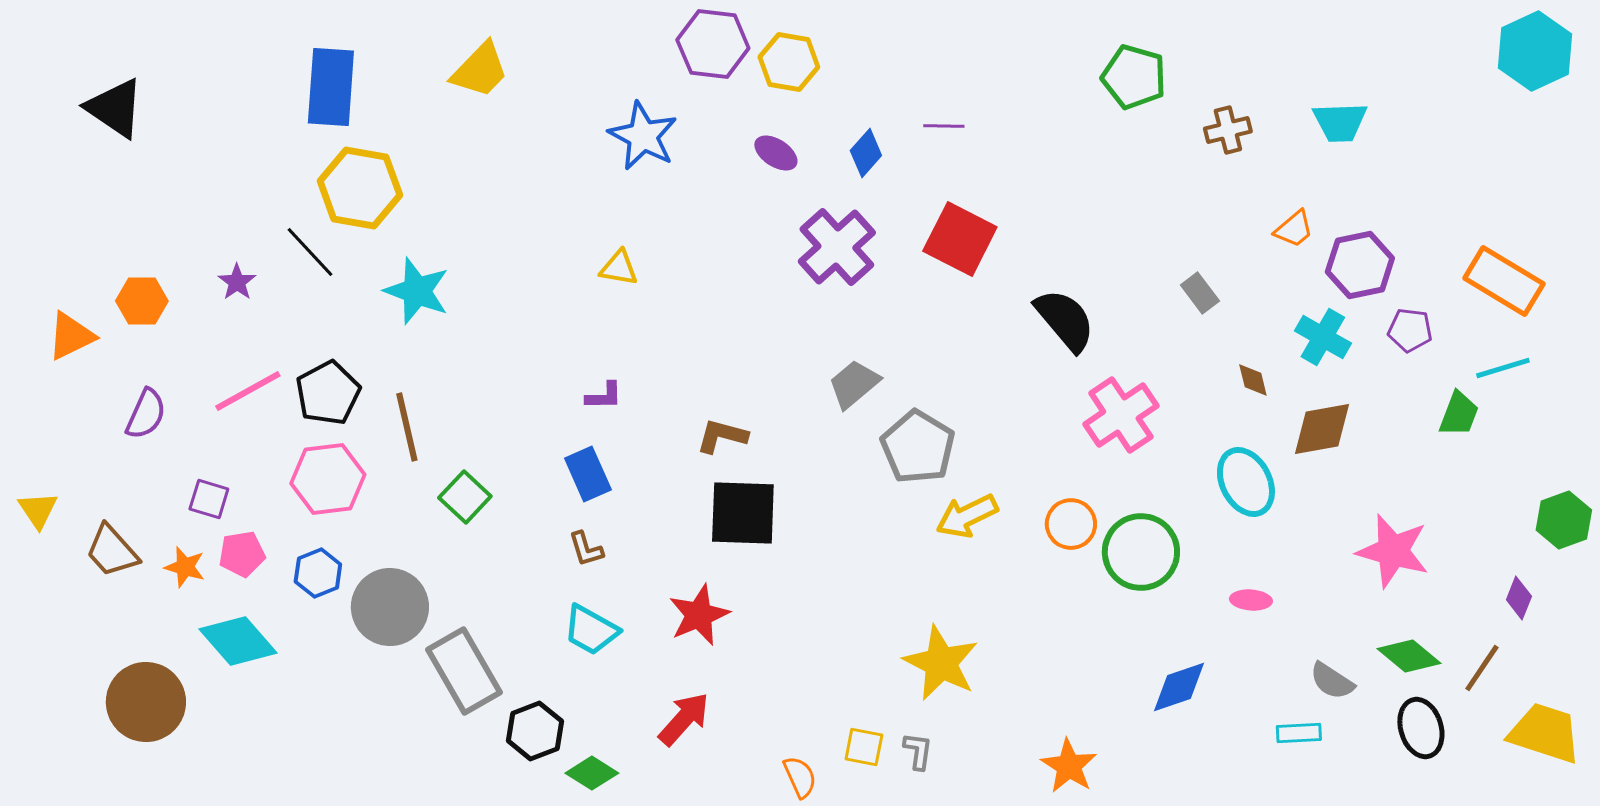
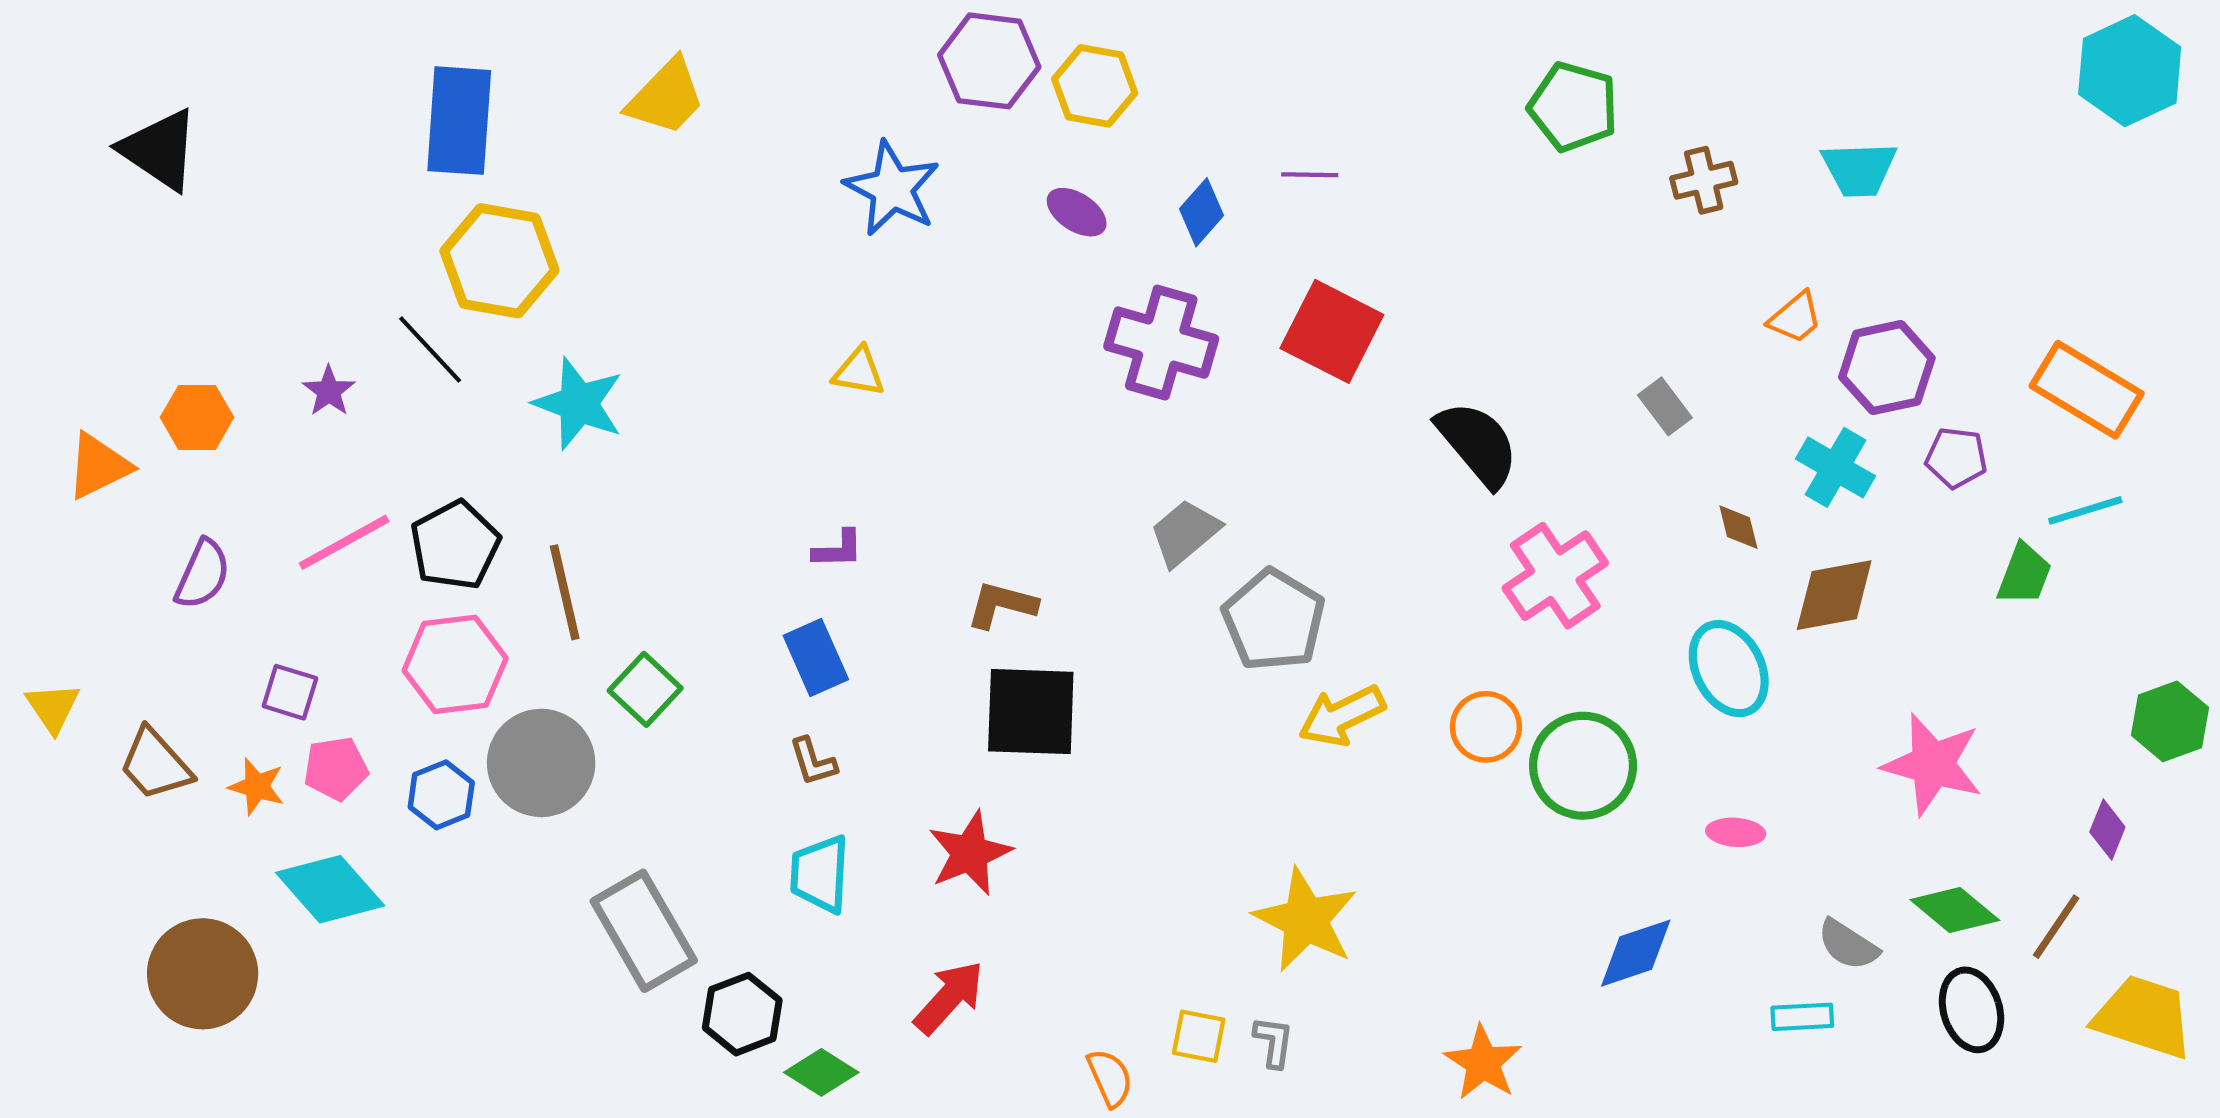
purple cross: (837, 247) -> (1161, 343), turned -32
gray circle: (390, 607) -> (541, 763), moved
cyan trapezoid: (591, 630) -> (820, 874), turned 64

